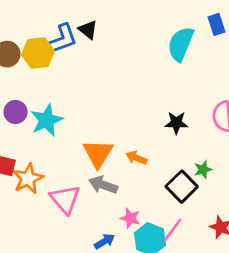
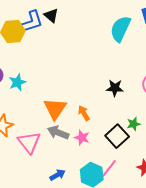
cyan star: (47, 120) -> (17, 82), size x0.7
orange arrow: (136, 158) -> (84, 113), turned 35
pink star: (130, 218) -> (82, 138), moved

